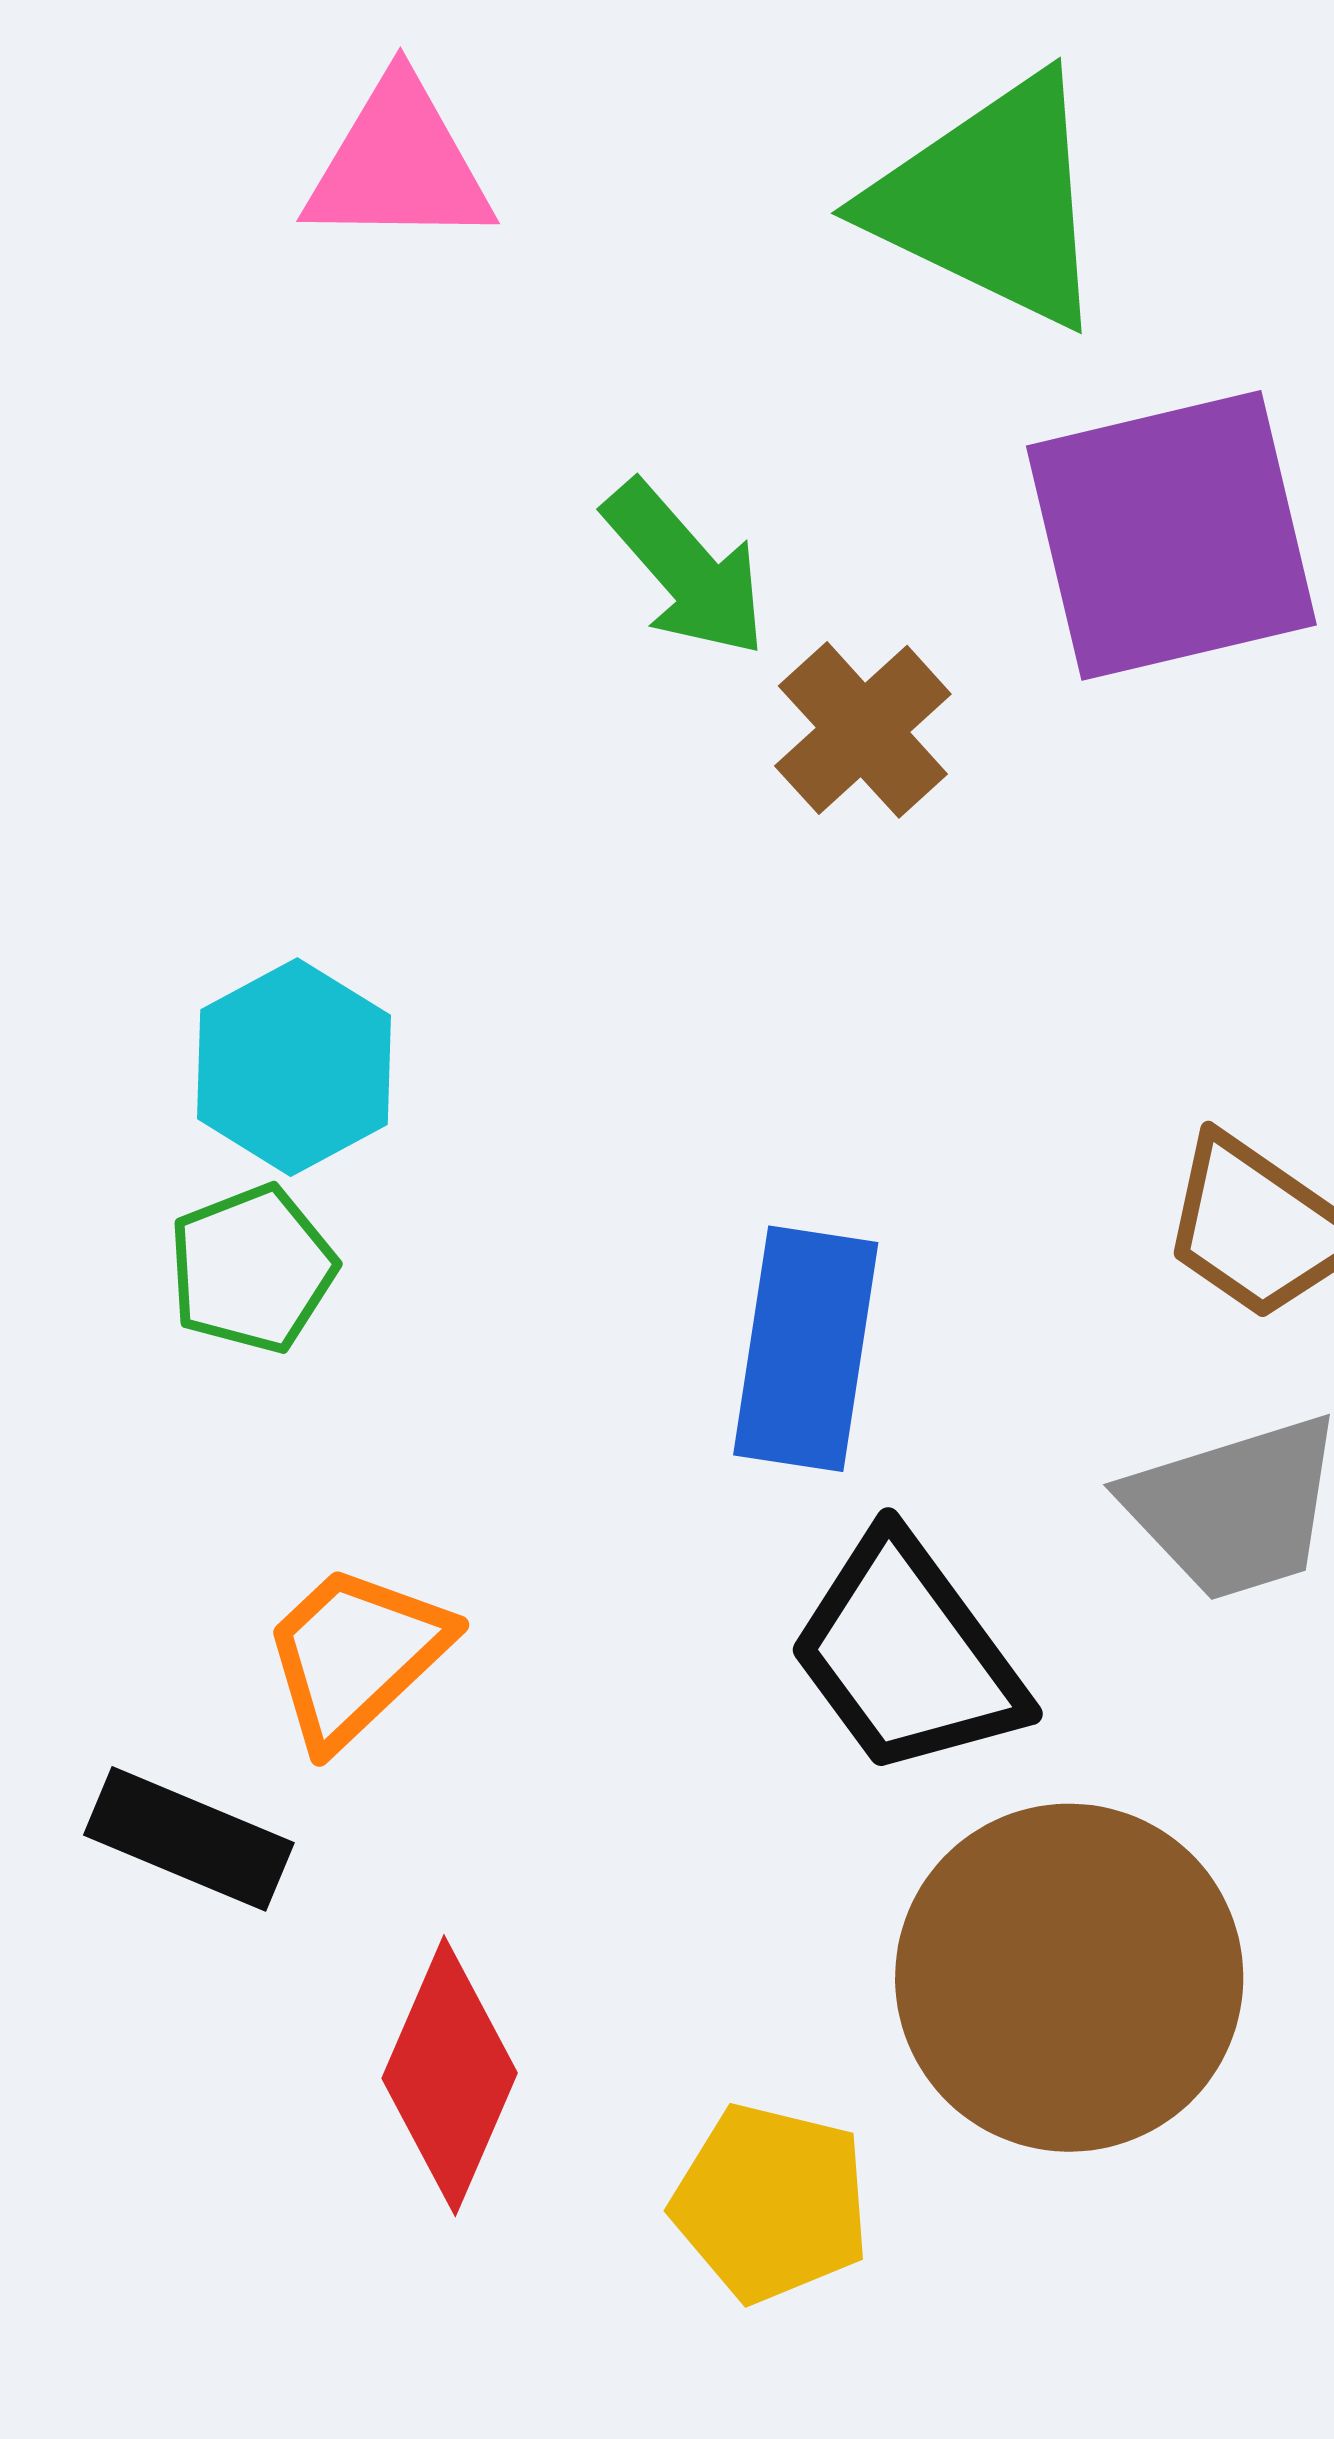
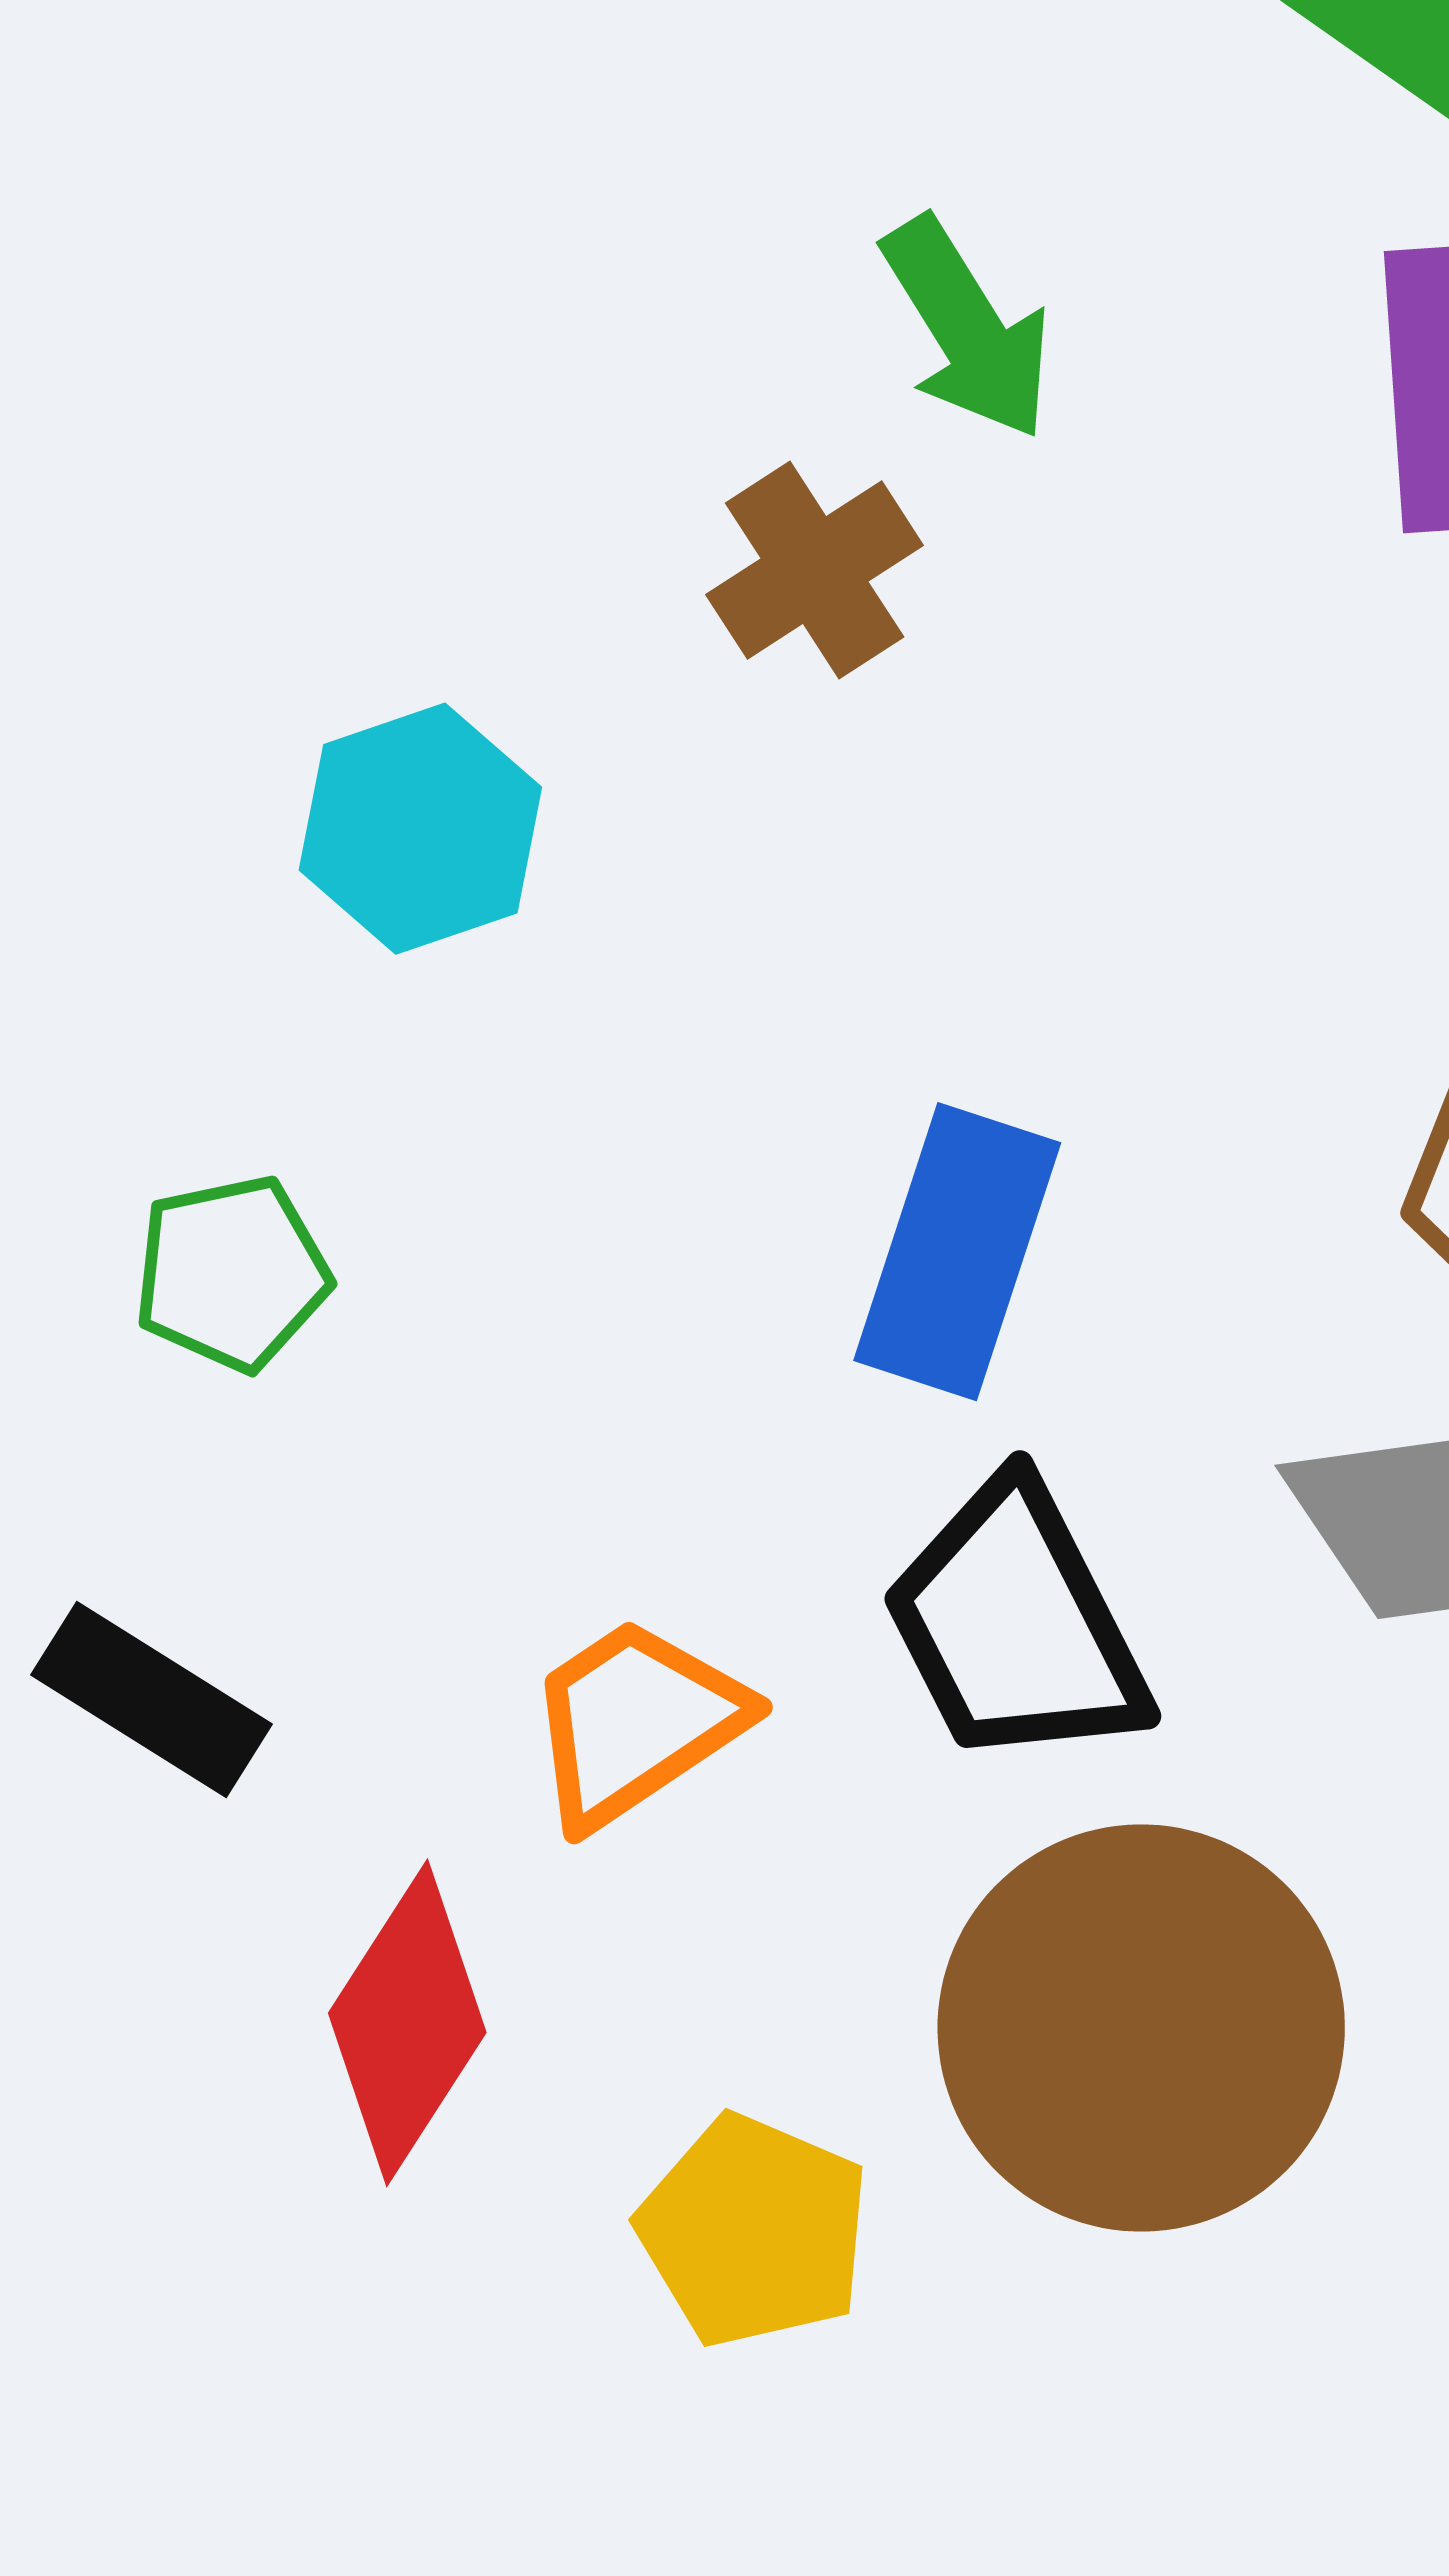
brown cross: (863, 730) -> (815, 570), moved
green pentagon: (252, 1269) -> (232, 1273), moved
orange trapezoid: (356, 1655) -> (636, 1722), moved

